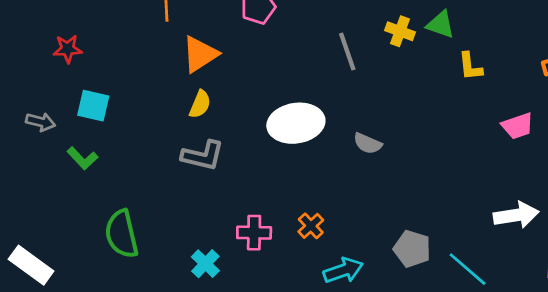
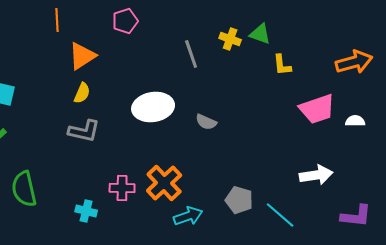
pink trapezoid: (518, 126) -> (317, 109), size x1.5
orange cross: (311, 226) -> (164, 183), size x1.8
cyan cross: (205, 264) -> (86, 211), turned -30

